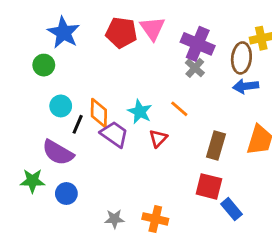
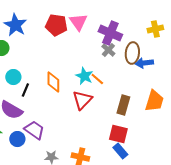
brown ellipse: (241, 58) -> (132, 53), moved
cyan star: (140, 112) -> (84, 76), moved
orange diamond: (99, 113) -> (53, 82), moved
purple trapezoid: (114, 134) -> (34, 130), moved
red triangle: (158, 138) -> (82, 100), size x1.5
blue rectangle: (232, 209) -> (120, 151), moved

